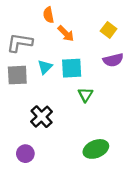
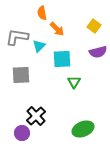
cyan triangle: (45, 67) -> (39, 46), moved
gray square: (17, 75) -> (21, 75), moved
black cross: (42, 117) -> (36, 116), moved

